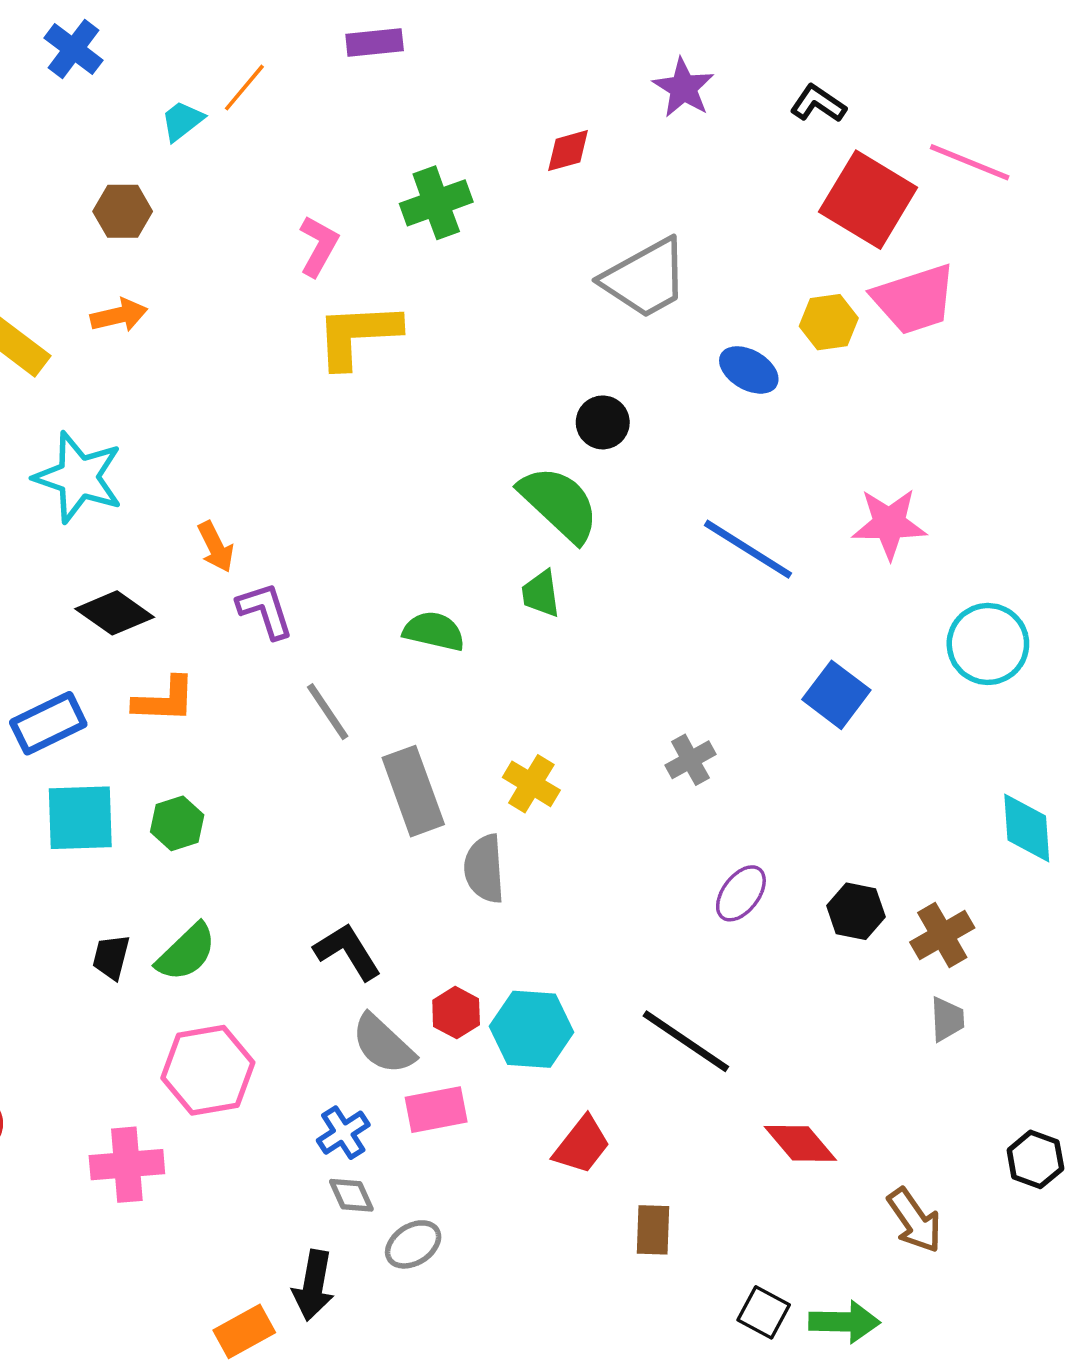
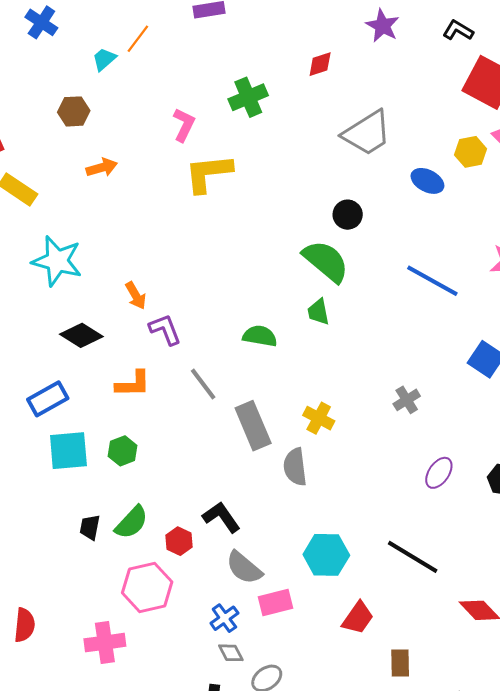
orange arrow: (119, 315) -> (102, 168), moved
orange L-shape: (164, 700) -> (133, 384), moved
red hexagon: (456, 1013) -> (179, 541), moved

